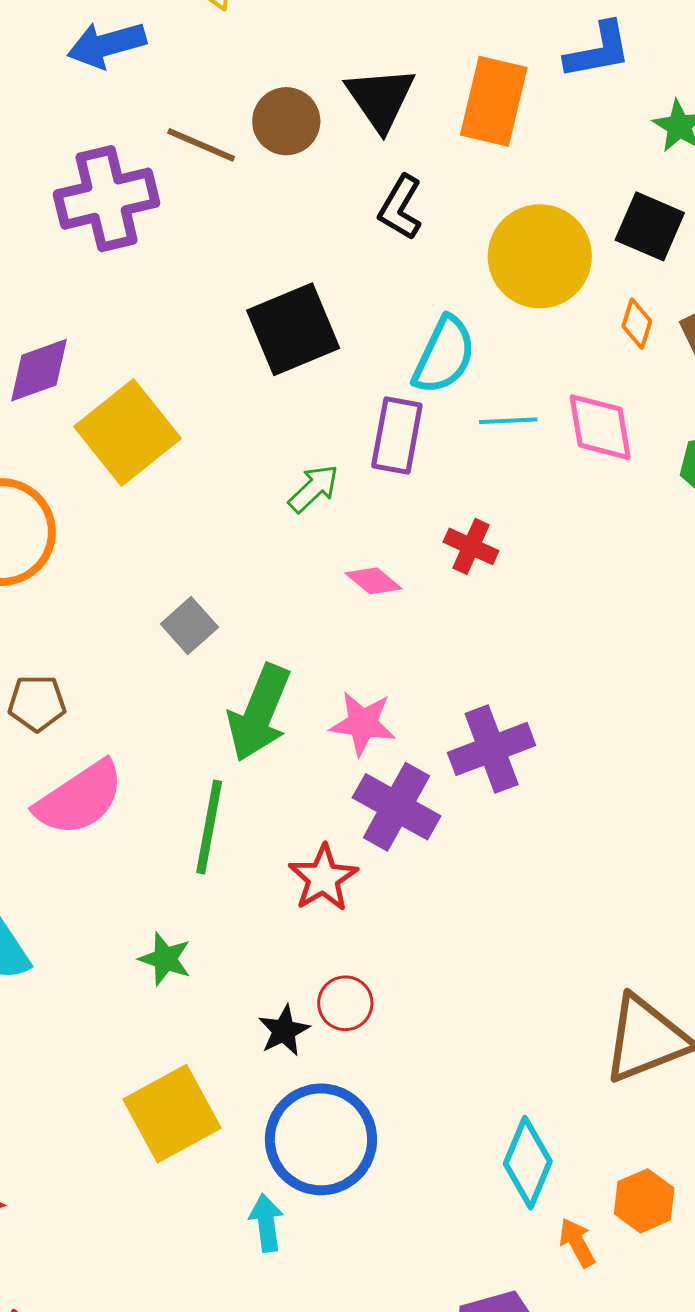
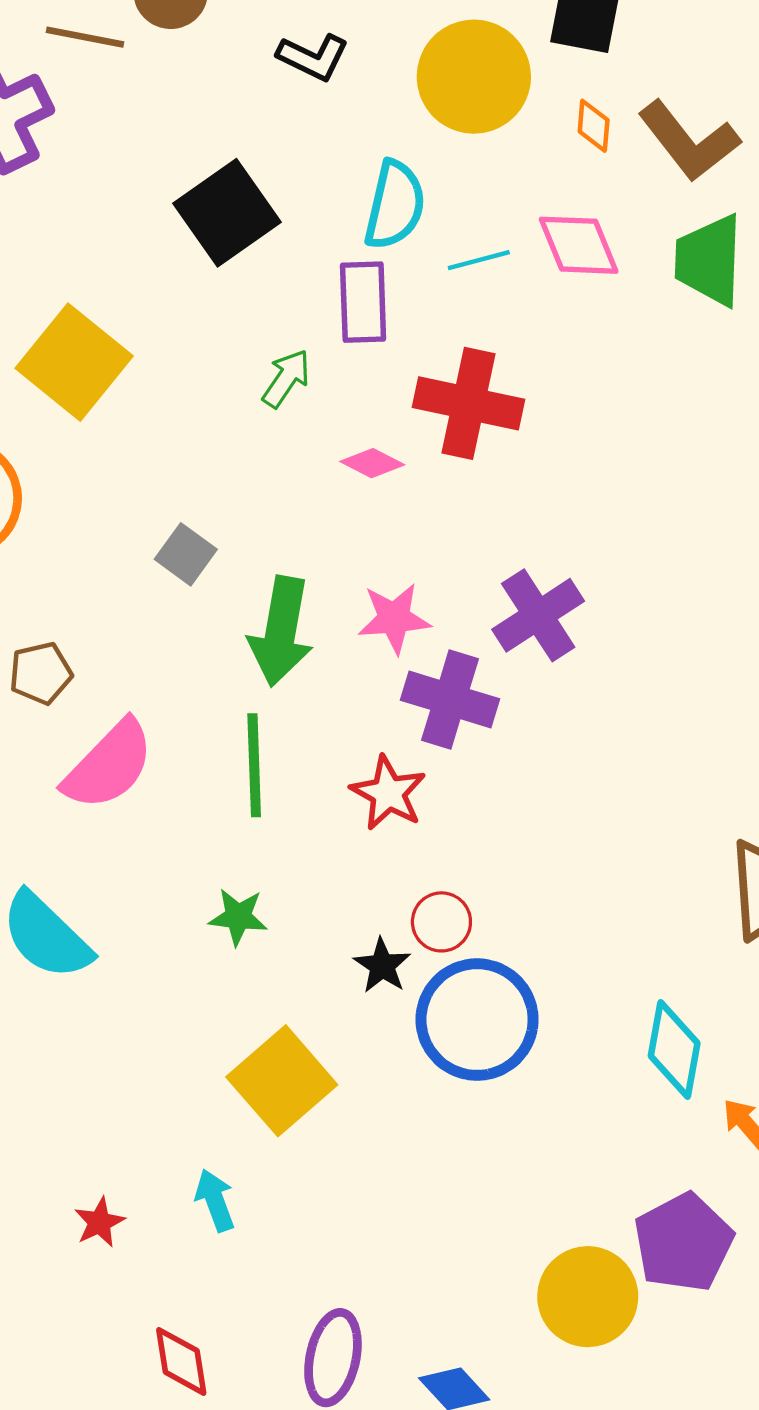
black L-shape: (400, 207) -> (313, 57), turned -82
red cross: (471, 546) -> (468, 403), size x1.8
blue circle: (321, 1139) -> (477, 1020), moved
cyan arrow: (266, 1223) -> (215, 1200), moved

